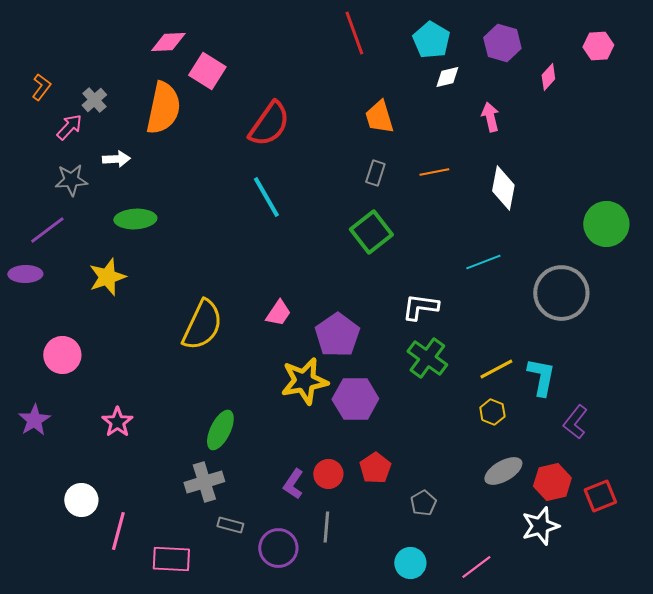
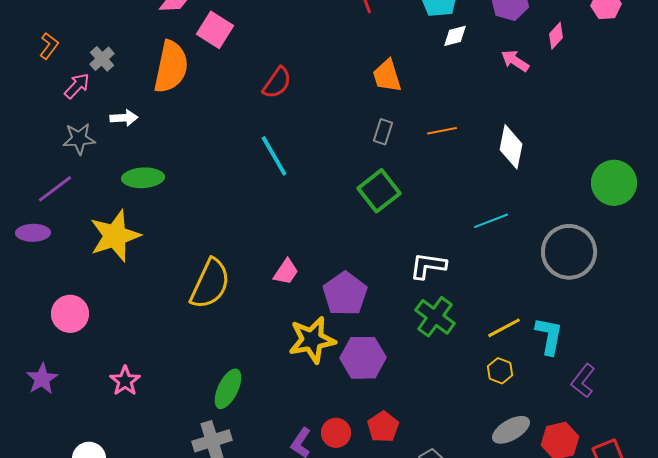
pink arrow: (490, 117) -> (515, 61), moved, turned -44
red semicircle: (269, 124) -> (277, 83), size x0.7
yellow star: (107, 277) -> (115, 236), size x1.4

